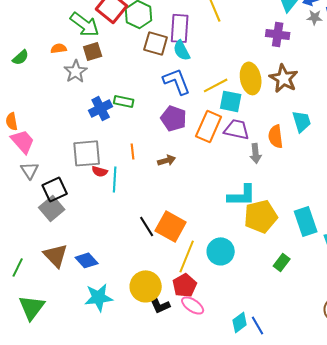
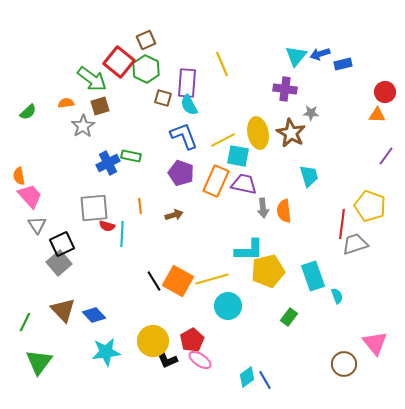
gray star: (315, 17) -> (311, 113), moved
brown square: (156, 43) -> (163, 98), size x0.7
orange semicircle: (276, 136) -> (284, 211), moved
yellow line: (187, 256) -> (212, 279), moved, turned 52

